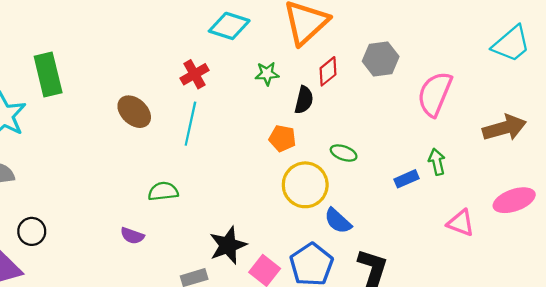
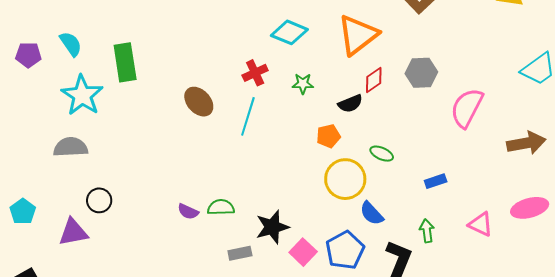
green star: (267, 74) -> (303, 84), moved
black semicircle: (304, 100) -> (350, 104), turned 50
orange pentagon: (282, 138) -> (328, 136), turned -30
green arrow: (437, 162) -> (427, 231), moved
green semicircle: (163, 191) -> (221, 207), moved

